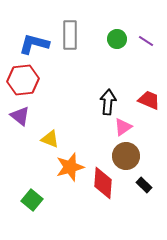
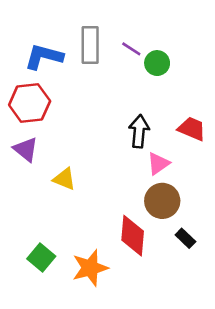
green circle: (117, 39) -> (157, 63), moved
purple line: (146, 41) -> (131, 49), moved
orange star: (70, 167) -> (90, 268), moved

